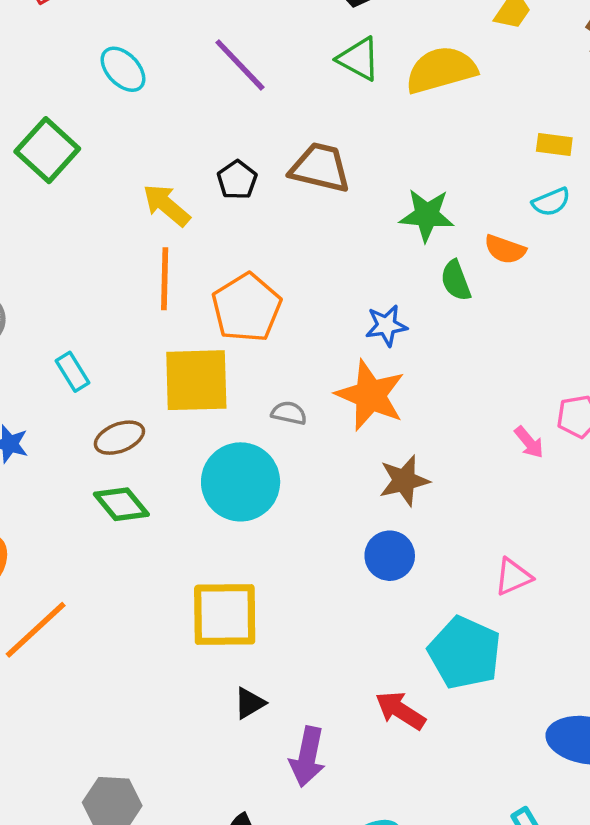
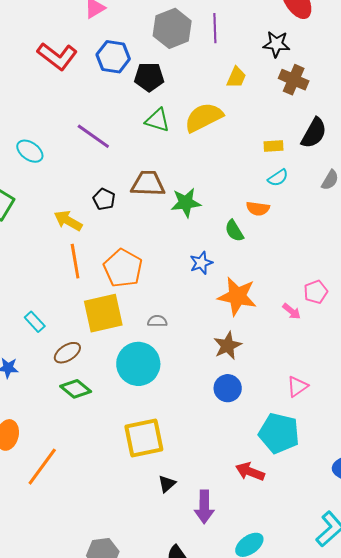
green star: (427, 215) -> (186, 203), moved
orange star: (370, 395) -> (237, 296), moved

